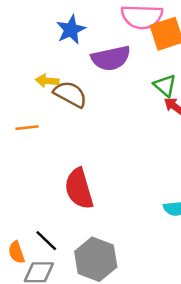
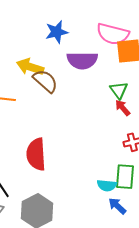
yellow arrow: (47, 81) -> (30, 67), size x1.5

